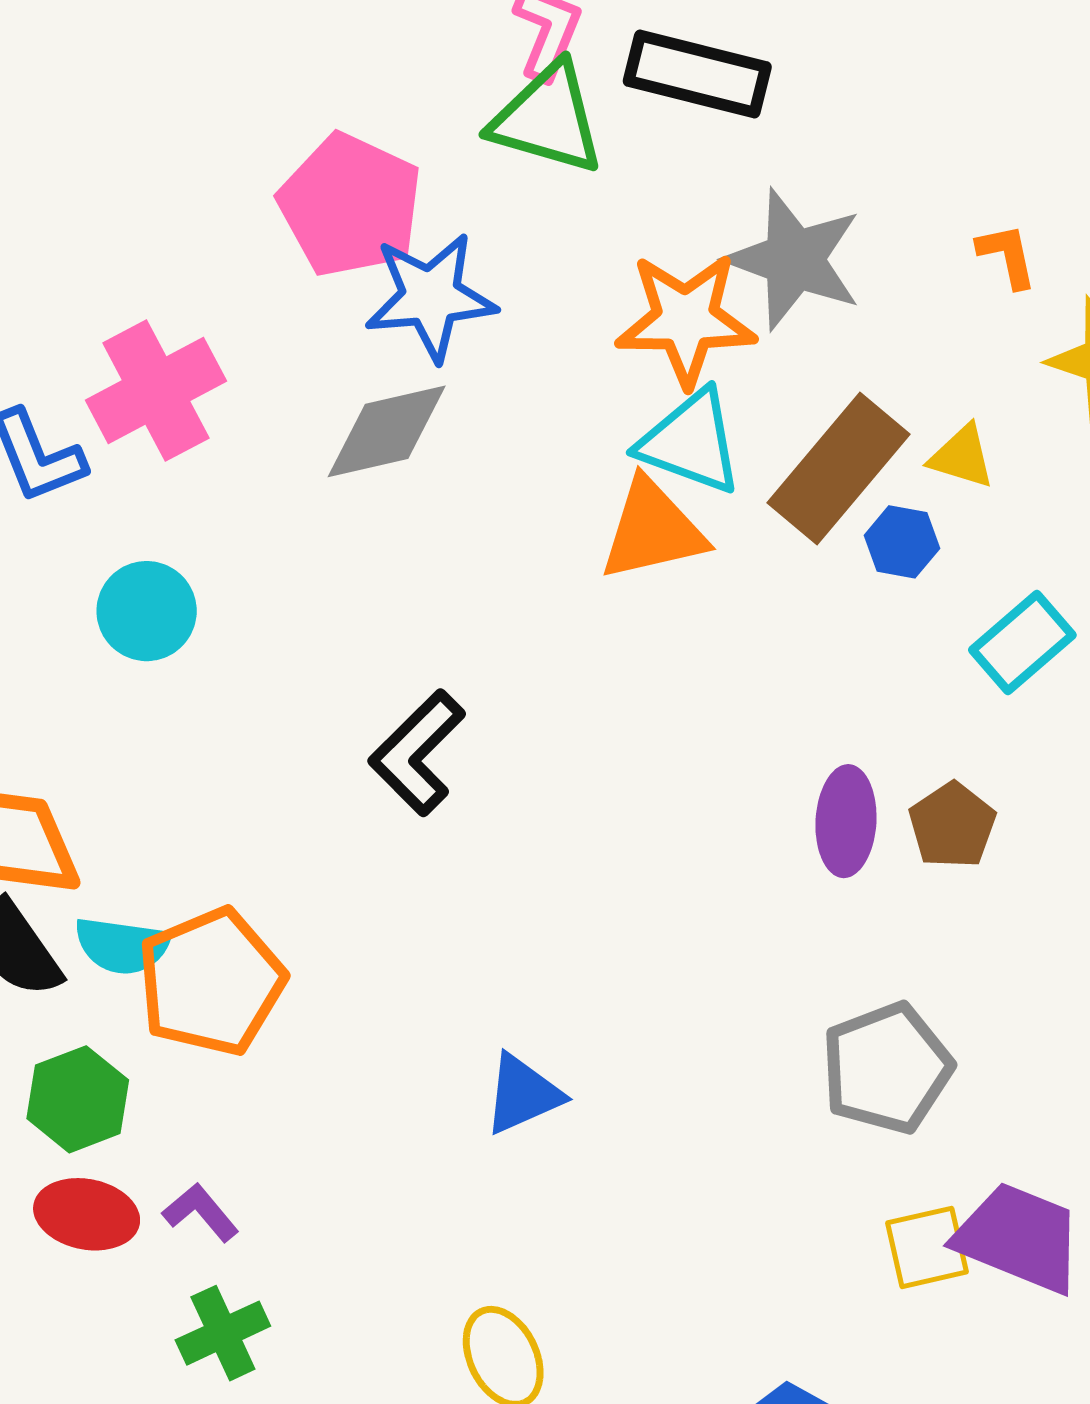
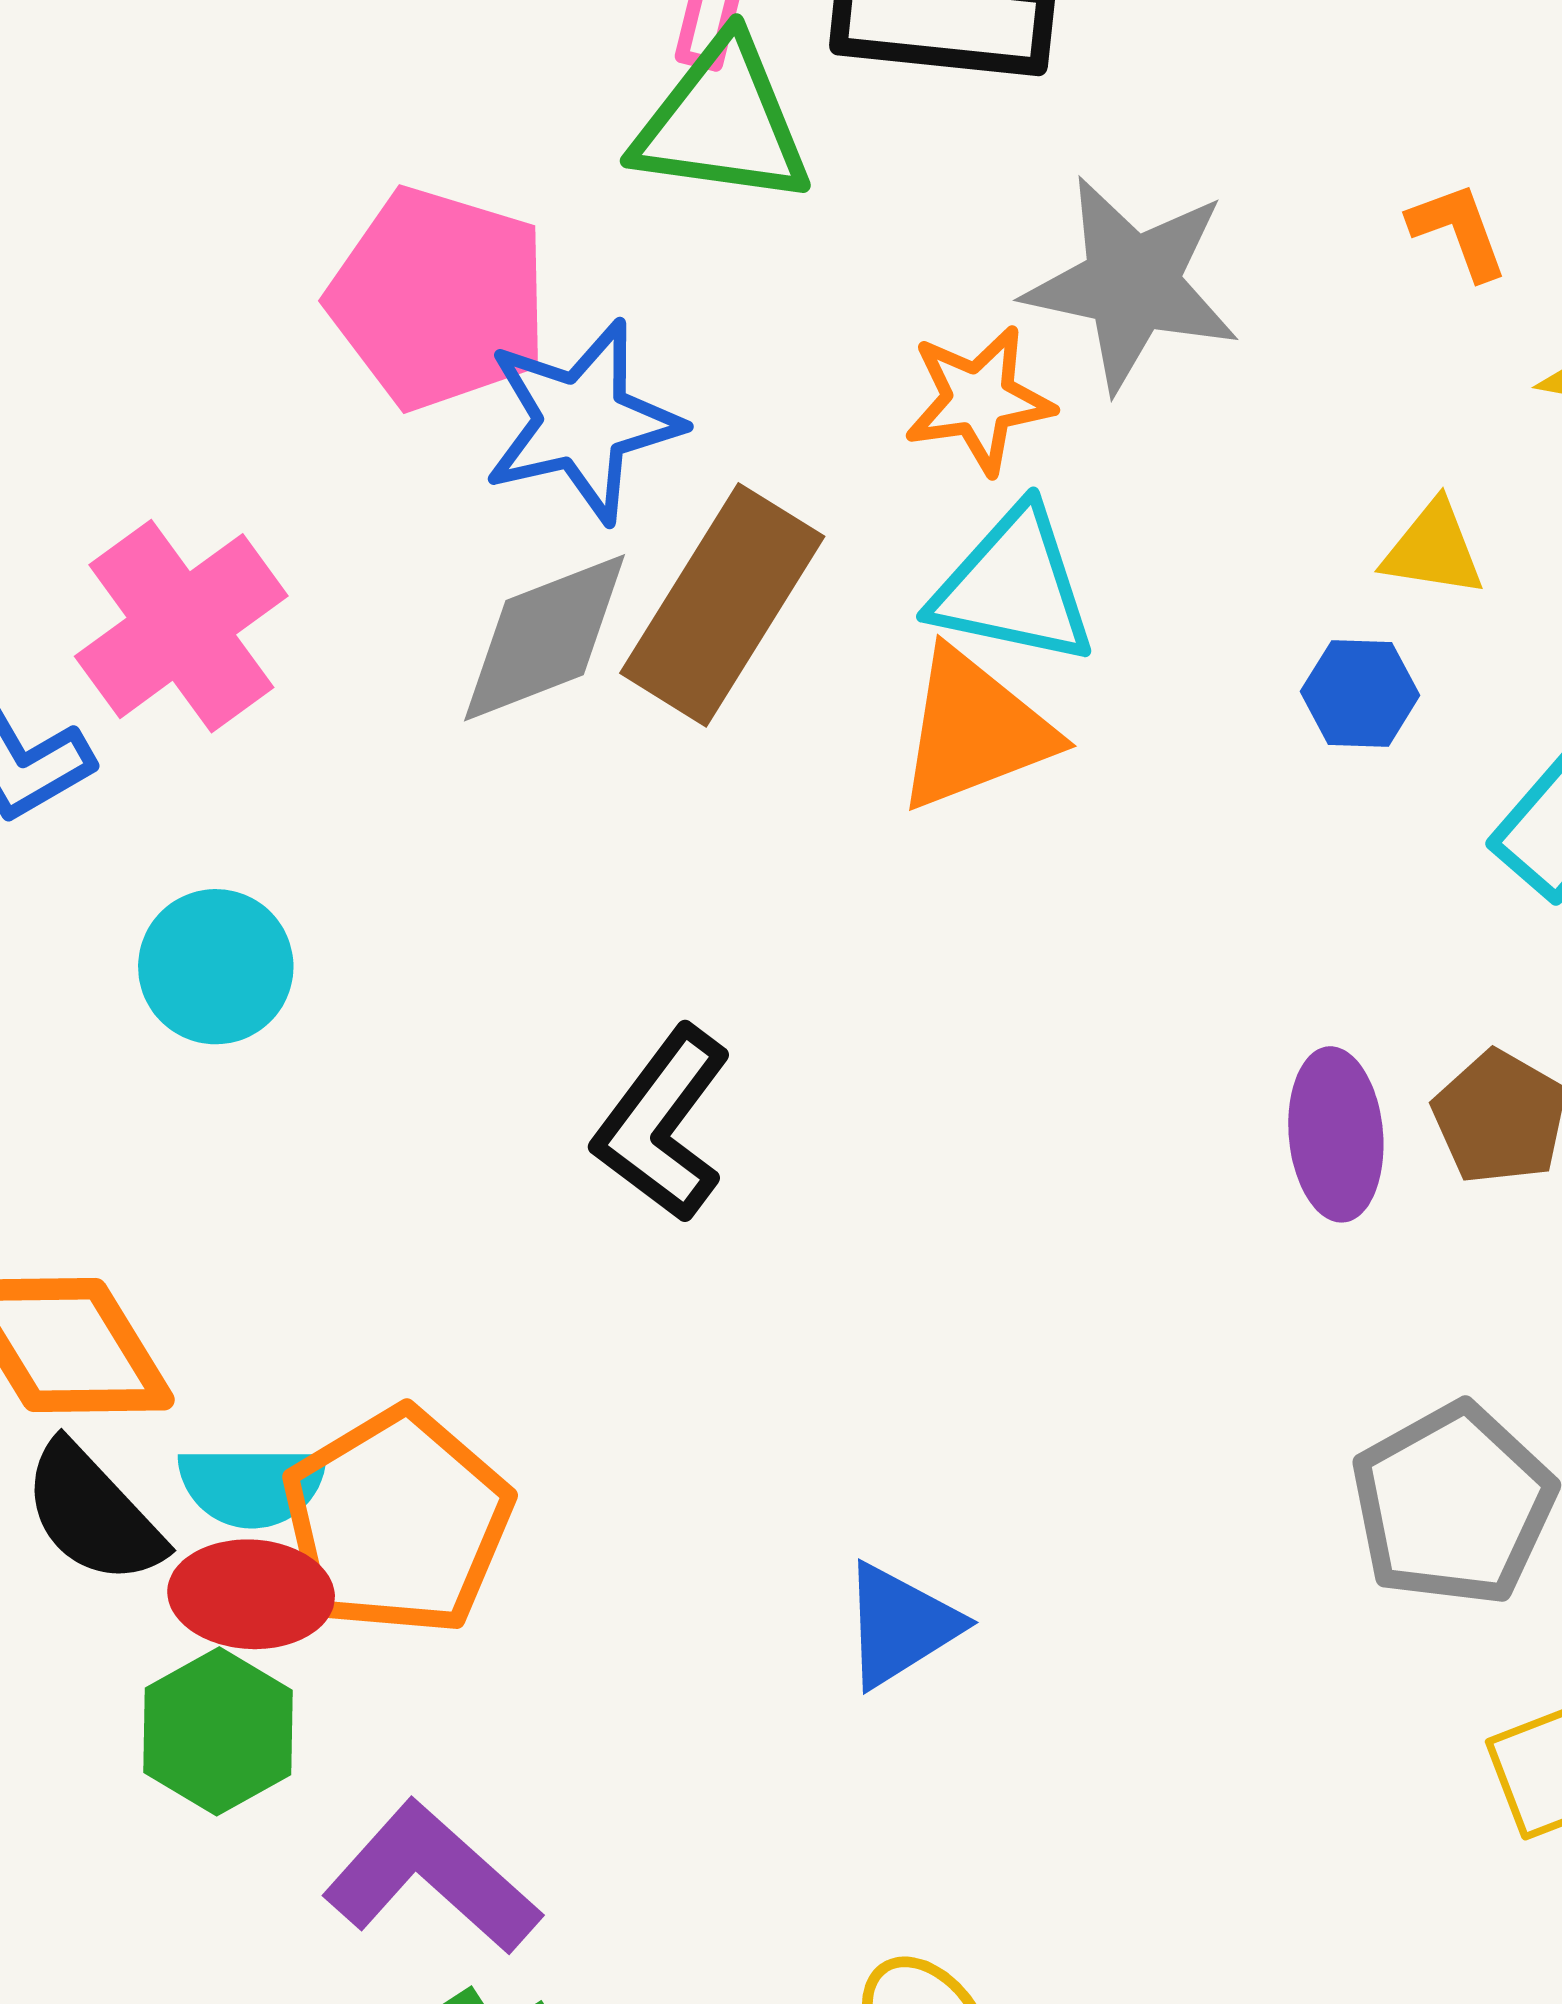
orange star: (686, 319) -> (979, 400), size x0.7
brown rectangle: (839, 469) -> (722, 605), moved
purple L-shape: (201, 1212) -> (432, 1878), size x1.8
red ellipse: (87, 1214) -> (251, 1594), moved

